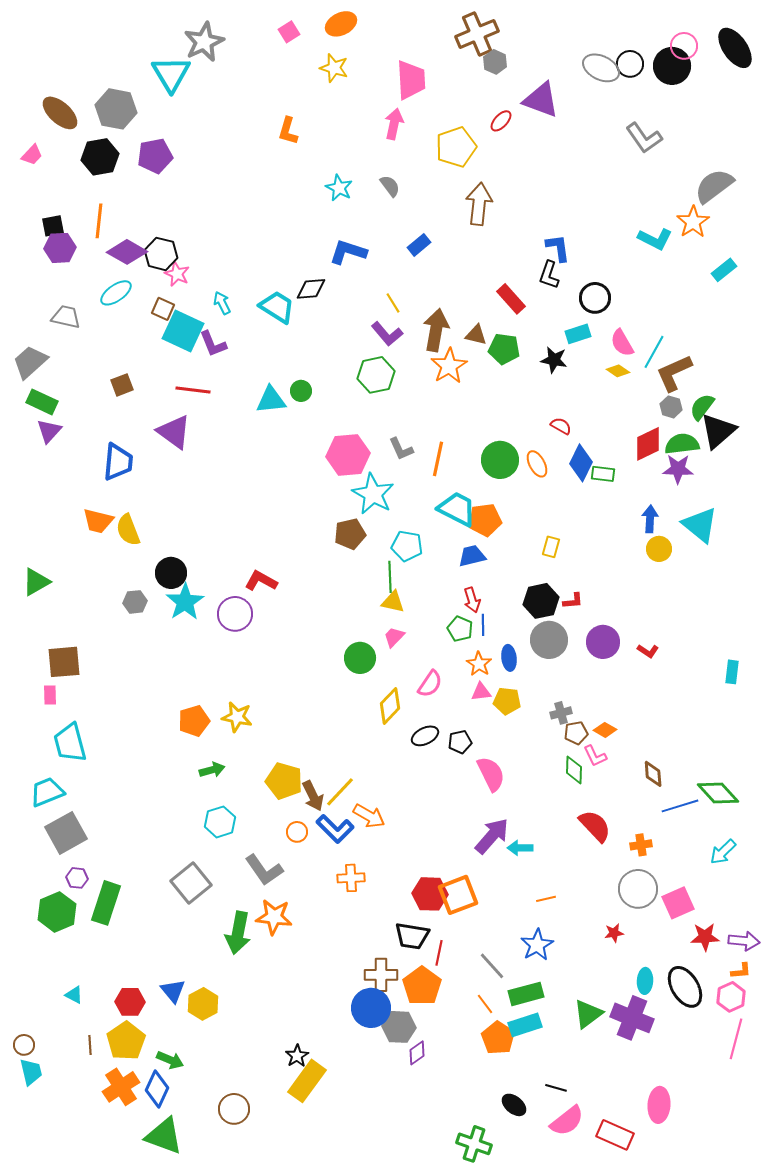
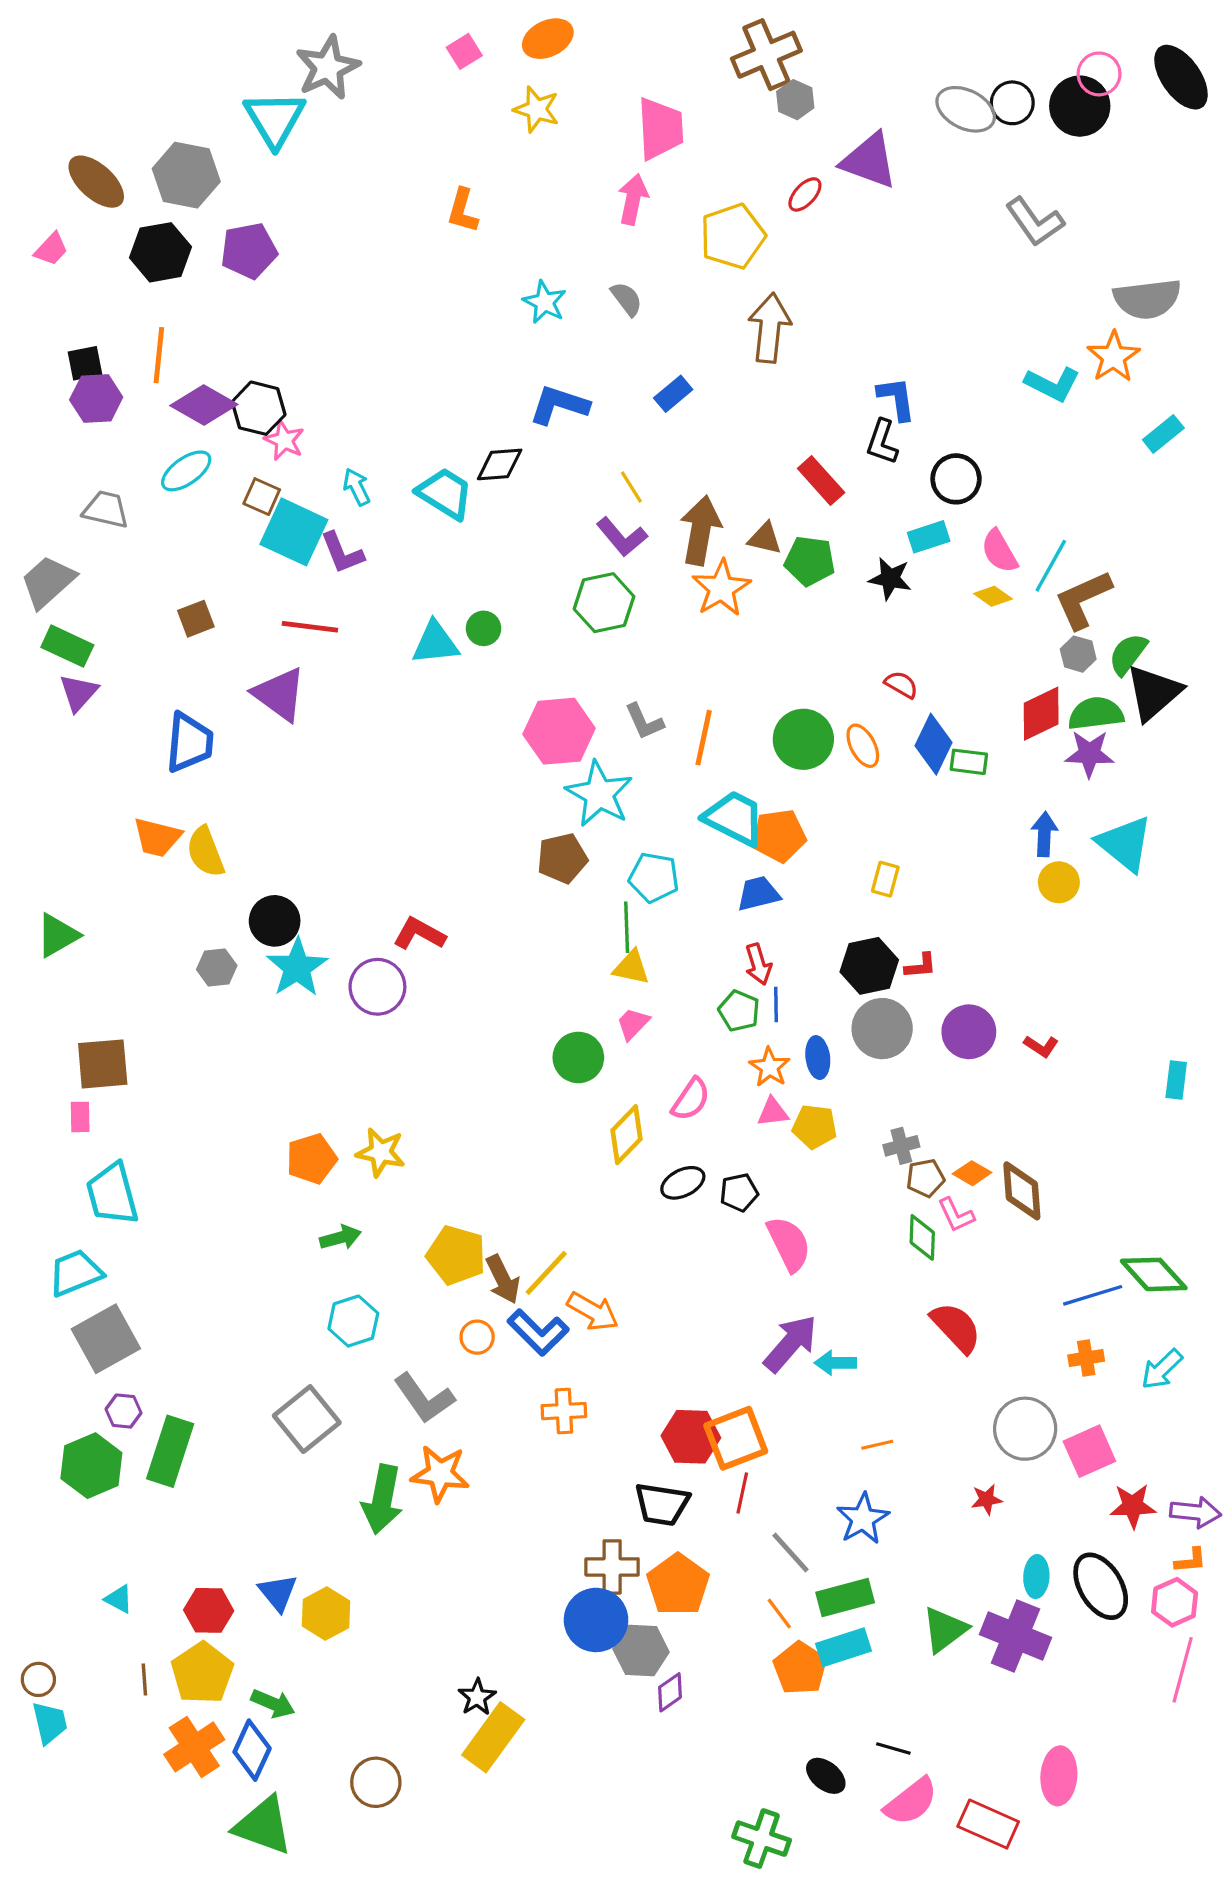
gray semicircle: (714, 186) -> (1147, 299), turned -150
brown diamond: (653, 774) -> (1022, 1191), moved, size x1.4
orange cross: (641, 845) -> (1086, 1358), moved
red line: (439, 953) -> (742, 1493), moved

